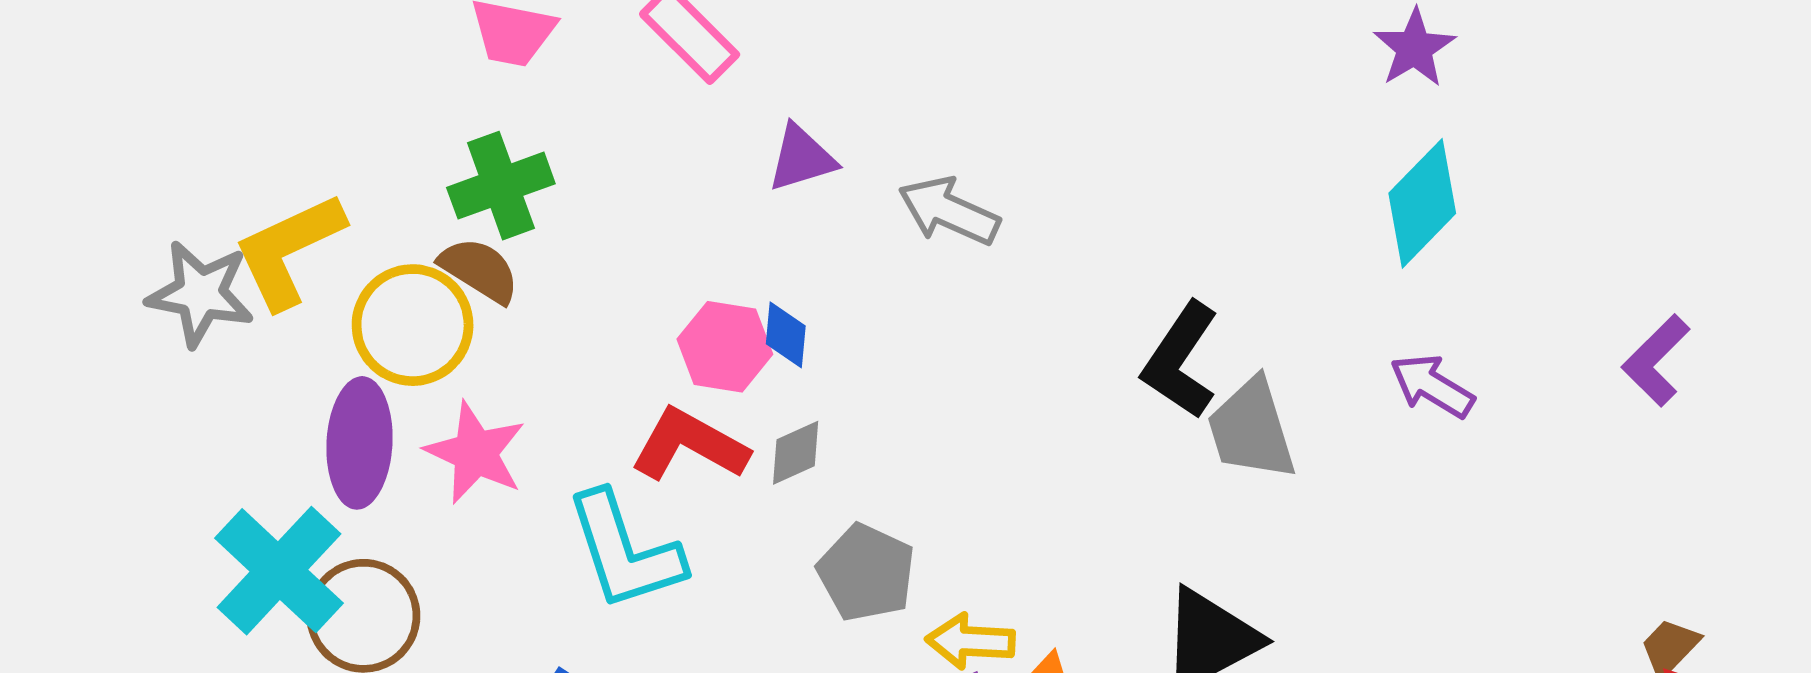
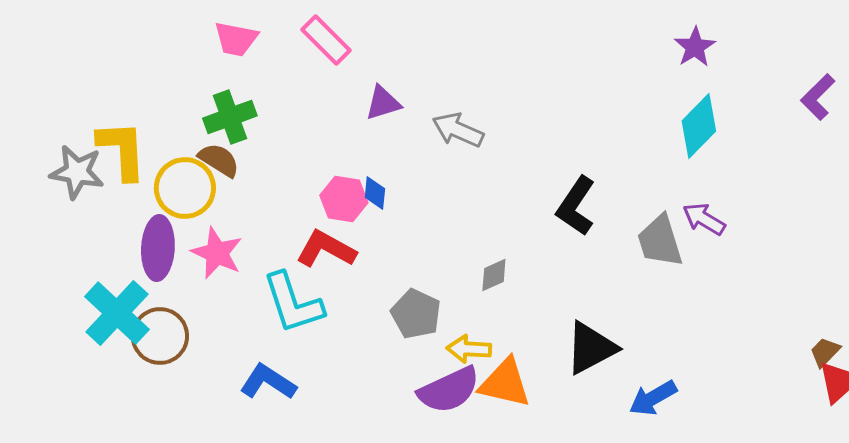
yellow L-shape: (289, 250) -> (122, 150), turned 112
purple L-shape: (1656, 360) -> (818, 97), moved
gray trapezoid: (1251, 429) -> (660, 241), moved
gray diamond: (796, 453) -> (494, 275), moved

